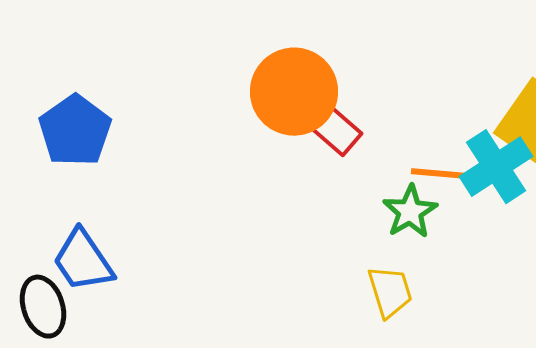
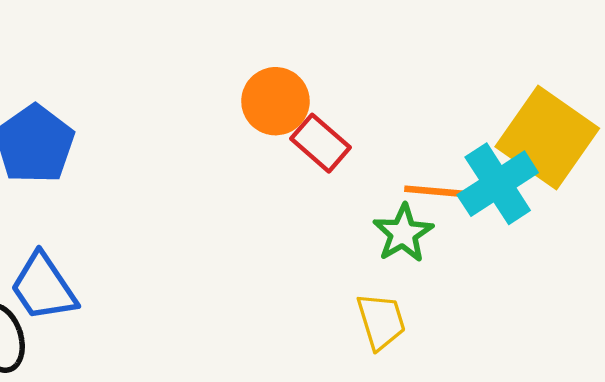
orange circle: (294, 92) -> (275, 101), size x0.7

